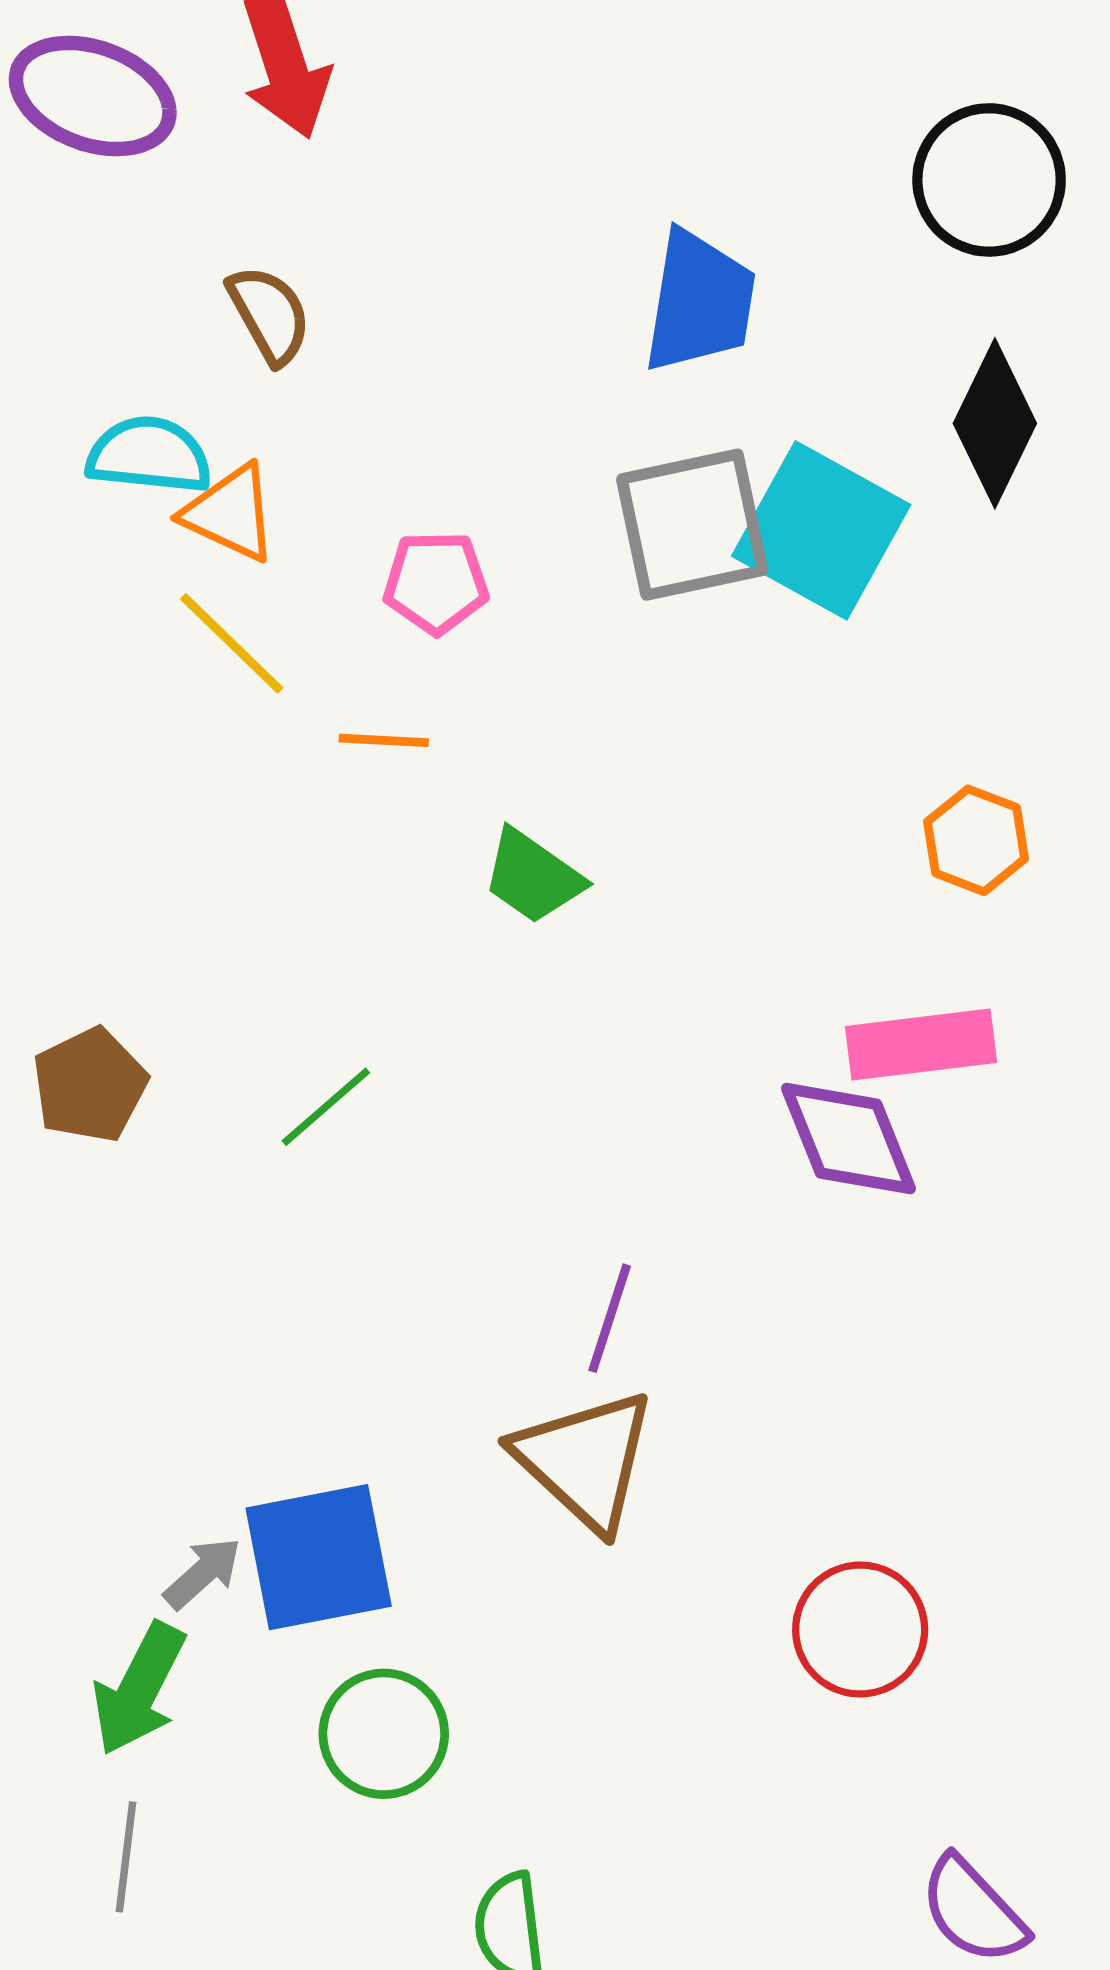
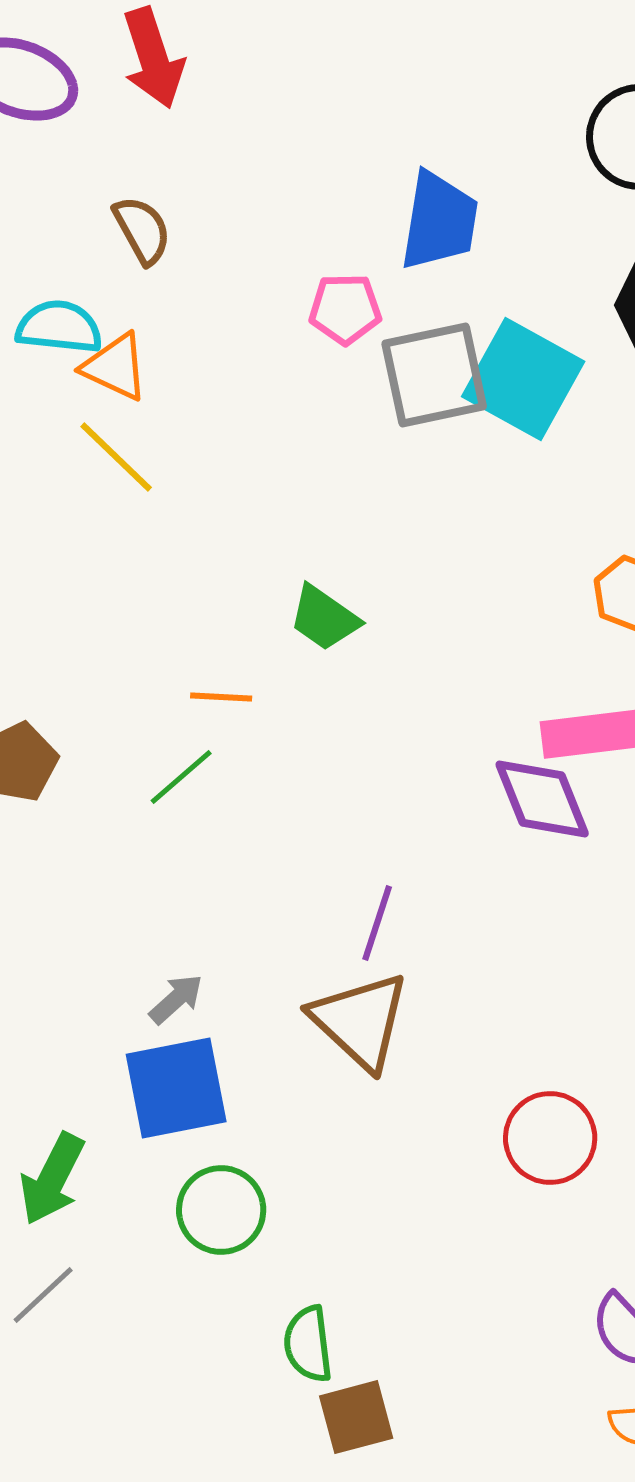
pink pentagon: (436, 583) -> (345, 309), moved
orange line: (384, 740) -> (221, 697), moved
gray arrow: (203, 1573) -> (176, 999), moved
gray line: (126, 1857) -> (43, 1295), turned 40

